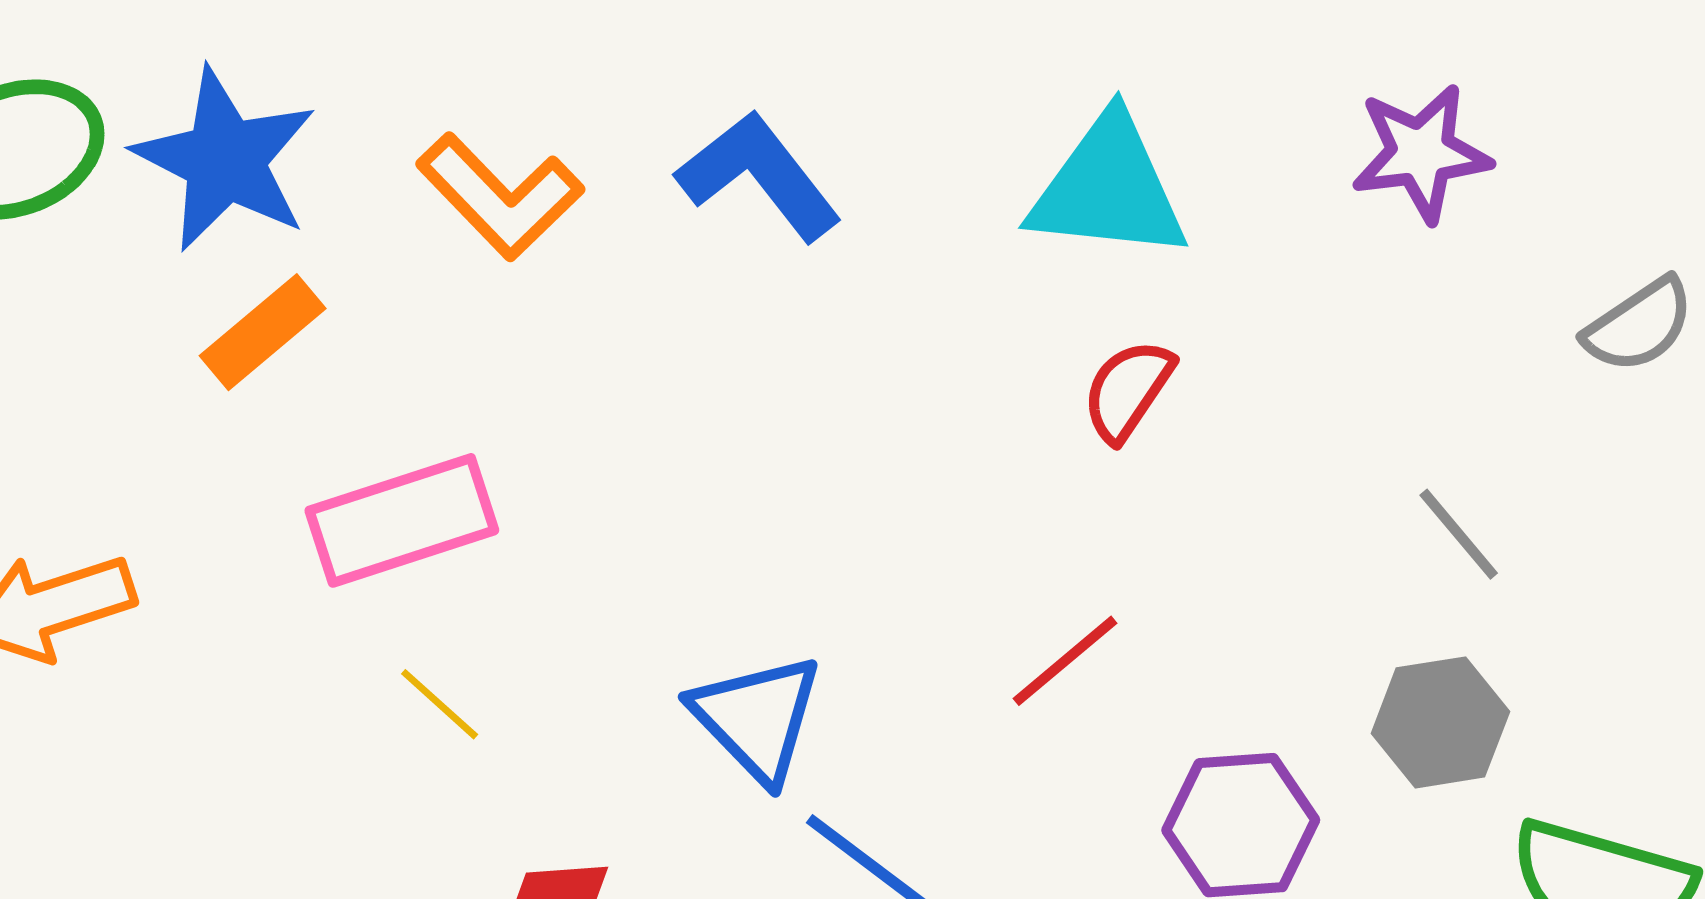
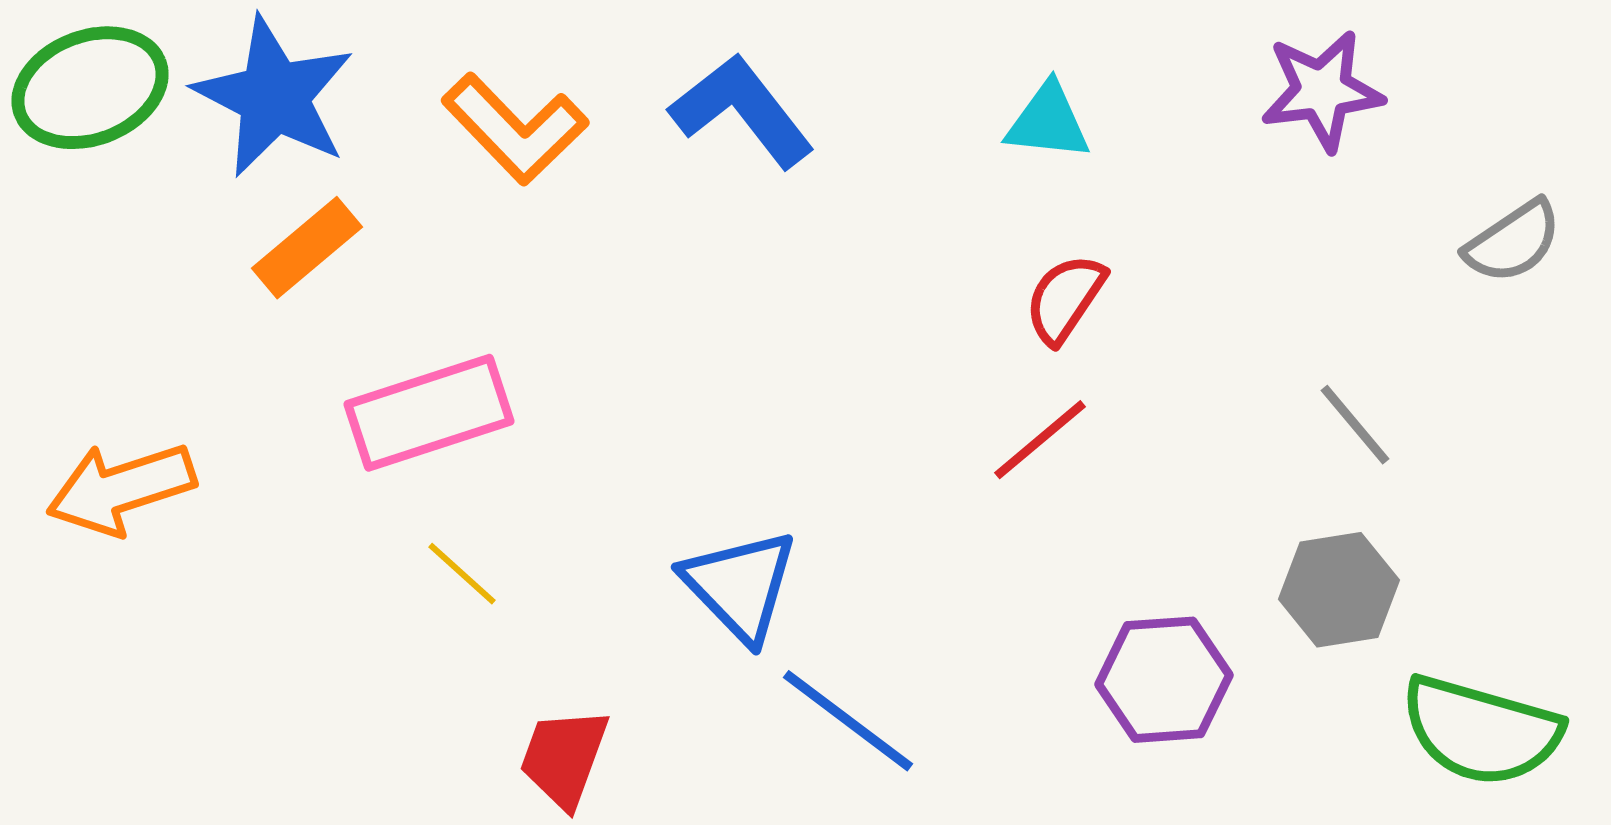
cyan triangle: (1108, 188) -> (1048, 122), size x0.6
red line: (1065, 661) -> (1040, 440), moved

